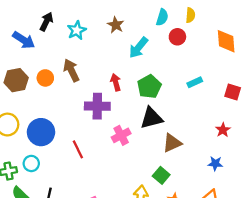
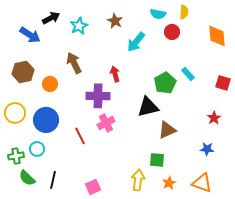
cyan semicircle: (162, 17) -> (158, 14), turned 84
black arrow: (46, 22) -> (51, 18), turned 36
orange circle: (45, 78) -> (50, 84), moved
cyan rectangle: (195, 82) -> (188, 74), turned 72
green pentagon: (149, 87) -> (165, 83), moved
pink cross: (121, 135) -> (106, 123), moved
green square: (161, 175) -> (157, 160), turned -35

